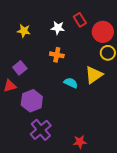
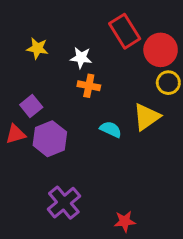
red rectangle: (80, 20) -> (125, 31), size x1.5
white star: (58, 28) -> (81, 58), moved
purple hexagon: (32, 101) -> (50, 139), moved

